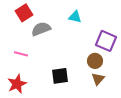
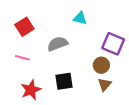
red square: (24, 13) -> (24, 27), moved
gray semicircle: (41, 29) -> (58, 44), moved
red star: (17, 84) -> (31, 90), moved

